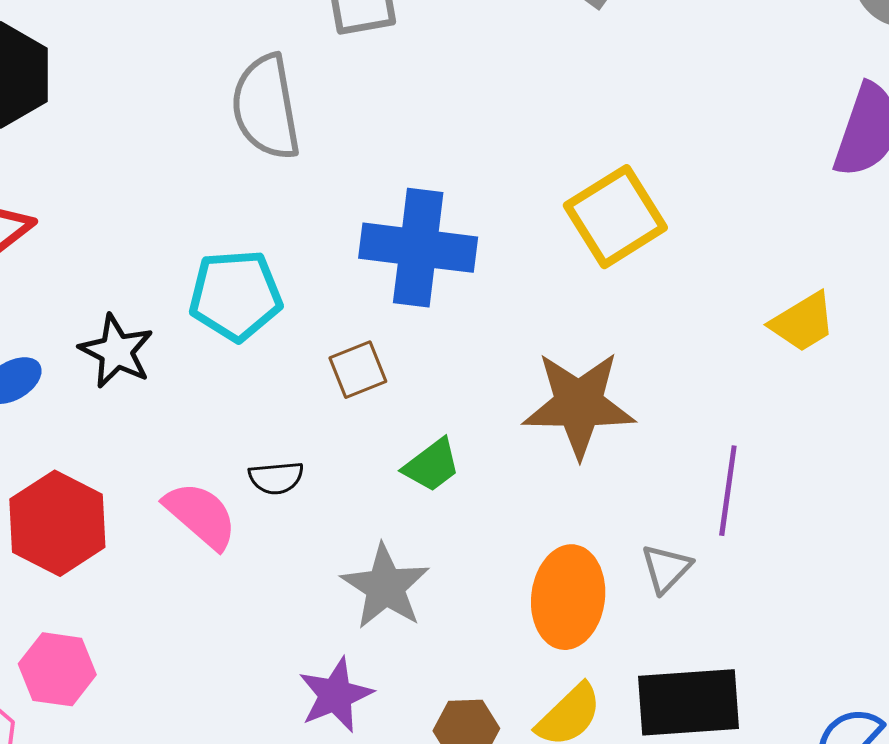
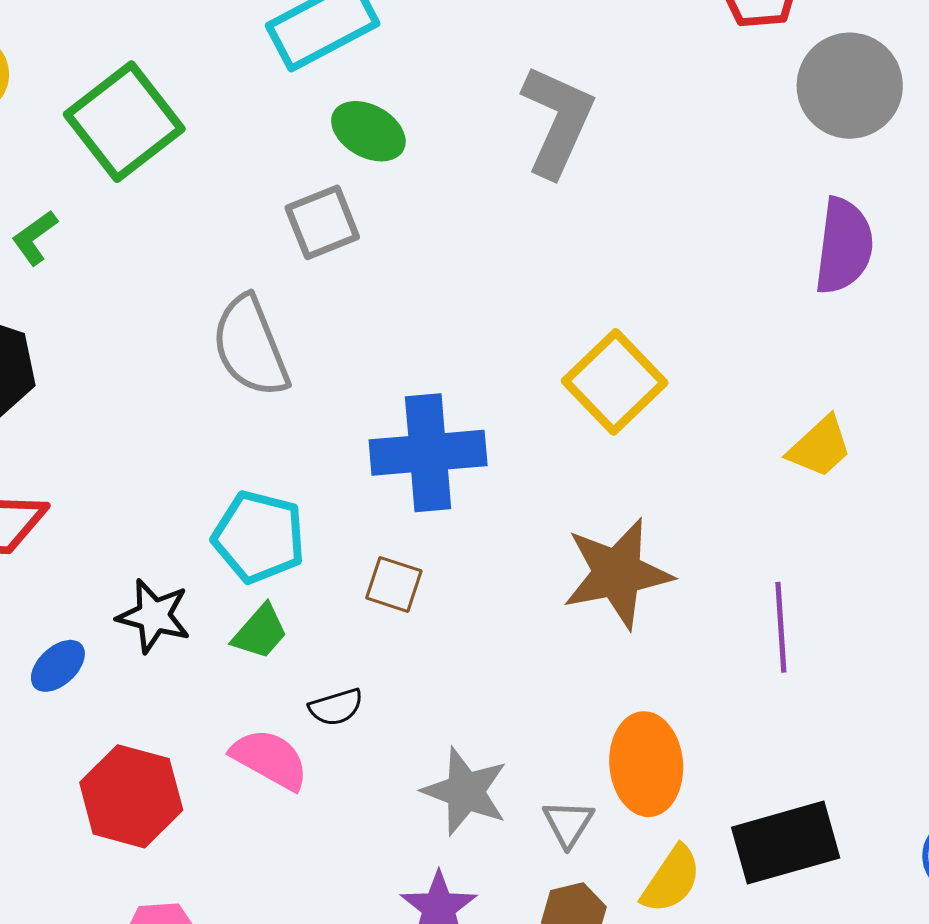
cyan pentagon: (235, 295) -> (259, 537), turned 30
brown square: (358, 370) -> (394, 584), turned -38
green trapezoid: (432, 465) -> (260, 632), moved
gray triangle: (666, 569) -> (568, 823), moved

